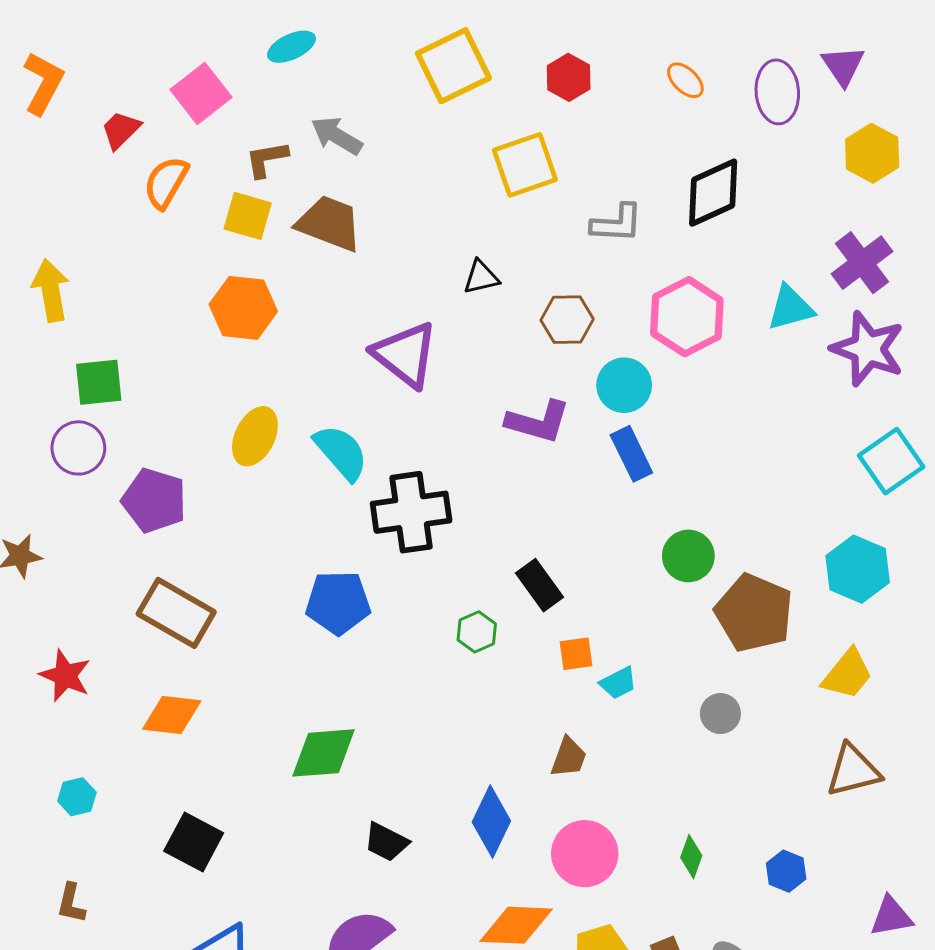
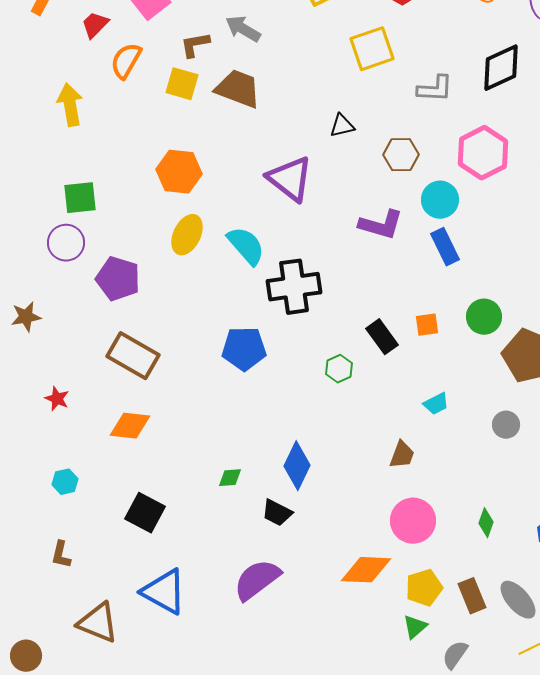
yellow arrow: (51, 290) -> (70, 105), moved
orange hexagon: (243, 308) -> (179, 172), moved
orange square: (576, 654) -> (427, 325), moved
red star: (65, 676) -> (57, 399), size x0.7
green diamond: (324, 753) -> (230, 478), moved, size x0.5
blue diamond: (491, 822) -> (297, 466), moved

